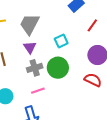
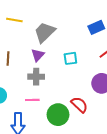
green circle: (58, 68) -> (58, 115), moved
red semicircle: (93, 80) -> (79, 105), moved

